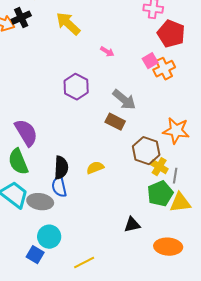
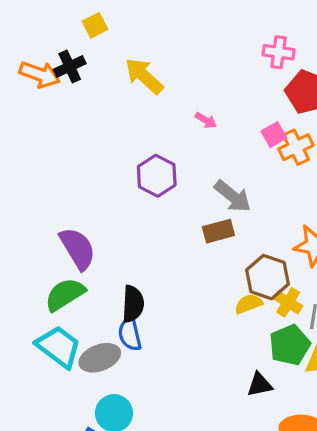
brown rectangle: (115, 122) -> (218, 231), turned -42
green semicircle: (18, 162) -> (65, 294), turned 80
yellow semicircle: (95, 168) -> (249, 304), moved
gray ellipse: (40, 202) -> (100, 358), turned -30
black triangle: (132, 225) -> (260, 385), moved

